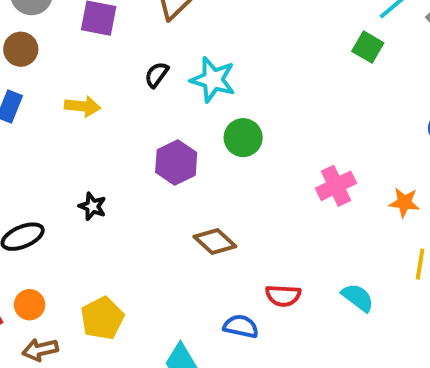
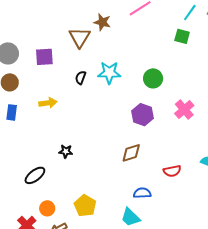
green circle: (243, 138) -> (153, 78), moved
purple hexagon: (176, 162) -> (143, 115), moved
brown diamond: (215, 241) -> (131, 153), turned -45
blue semicircle: (241, 326) -> (142, 193), moved

